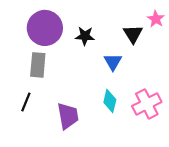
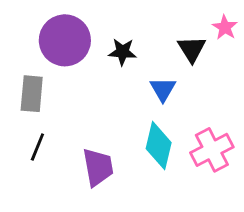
gray rectangle: (38, 65) -> (32, 94), moved
cyan diamond: (110, 101) -> (159, 146), size x1.4

